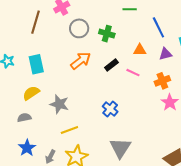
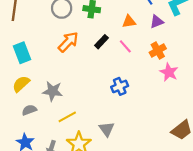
pink line: (133, 73) -> (125, 46), turned 32
blue cross: (110, 109) -> (120, 86), moved, turned 35
gray semicircle: (24, 118) -> (29, 110), moved
gray triangle: (120, 148) -> (107, 129), moved, size x0.7

